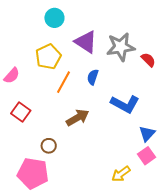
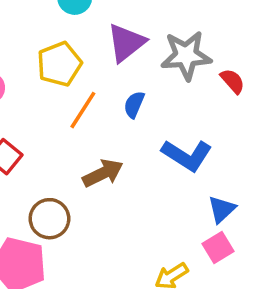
purple triangle: (86, 42) -> (126, 43), turned 45
brown circle: (49, 146) -> (49, 219), size x1.5

